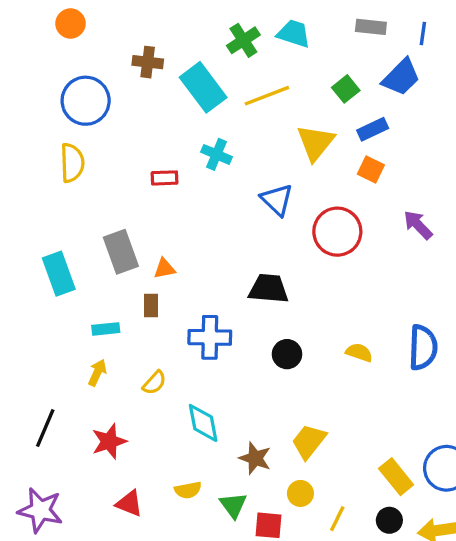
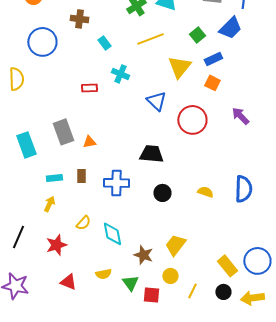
cyan rectangle: (203, 87) -> (104, 43), moved, size x0.5
yellow semicircle: (72, 163) -> (16, 79), moved
brown rectangle: (151, 305) -> (81, 176), moved
yellow semicircle: (154, 383) -> (83, 223), moved

